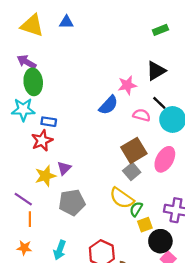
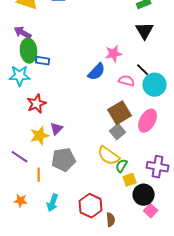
black triangle: (156, 71) -> (145, 31), moved, turned -30
blue rectangle: (49, 122) -> (43, 61), moved
orange line: (30, 219) -> (39, 175), moved

